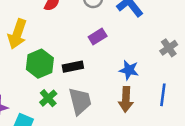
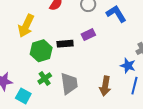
black rectangle: (73, 67) -> (65, 44), moved
blue star: (129, 70) -> (128, 66), moved

